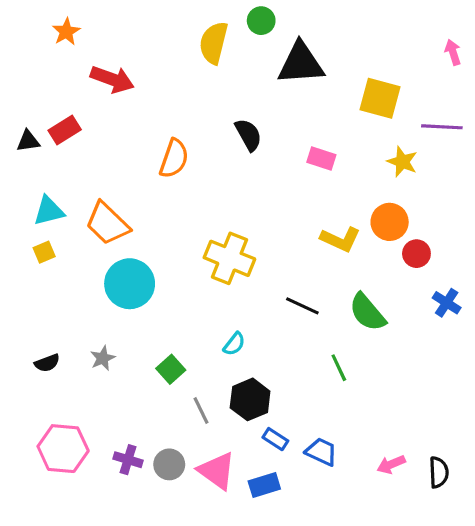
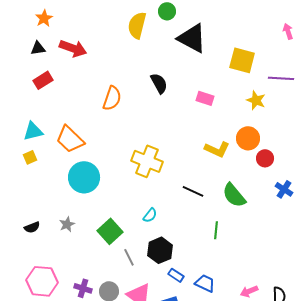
black triangle: (301, 63) -> (192, 38), turned 32
black triangle: (28, 141) -> (38, 48), moved
green line: (339, 368) -> (216, 230), turned 30
green square: (171, 369) -> (110, 231), size x1.4

